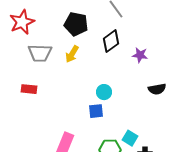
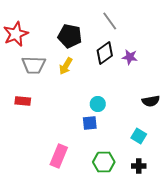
purple star: (140, 55) -> (130, 57), moved
cyan square: (130, 138) -> (139, 136), moved

